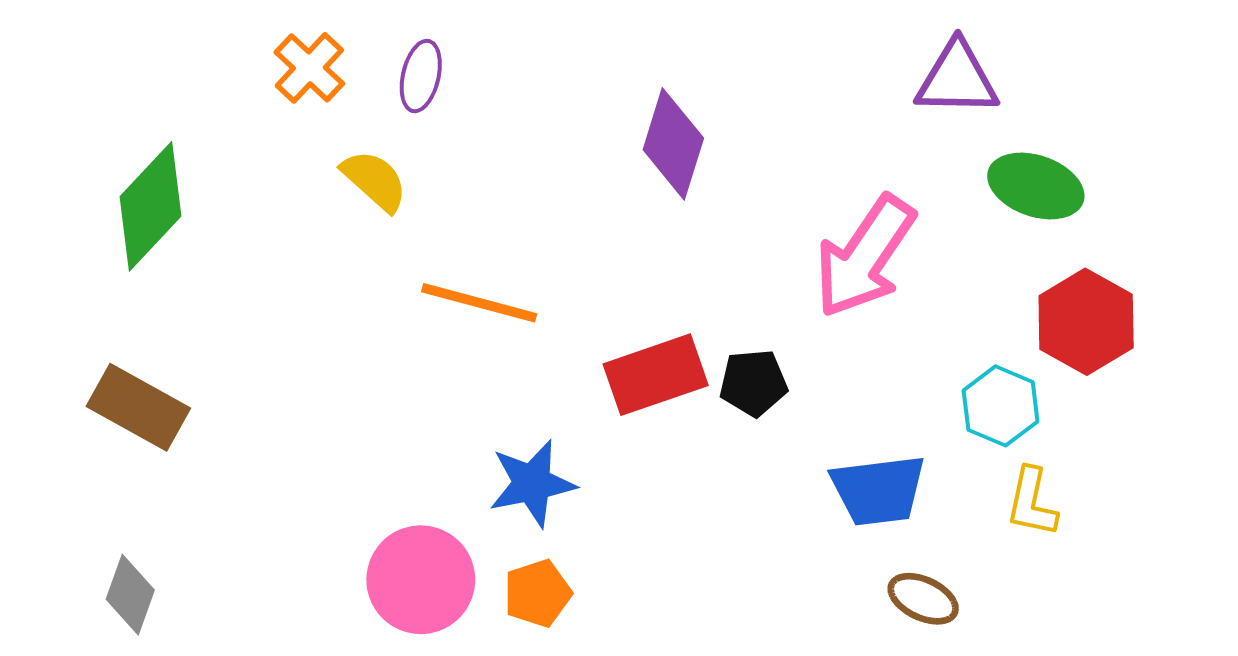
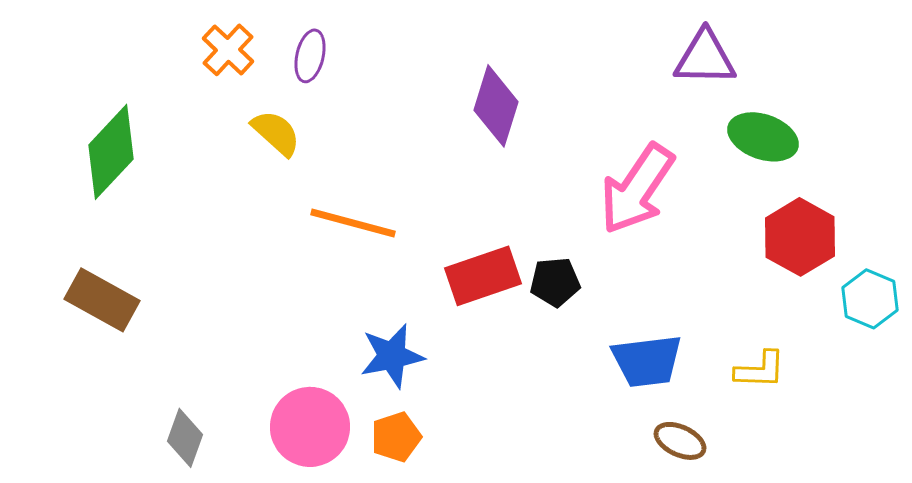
cyan hexagon: (1001, 406) -> (870, 299), moved
yellow L-shape: (1032, 502) -> (760, 370), turned -100
gray diamond: (130, 595) -> (185, 438), moved

